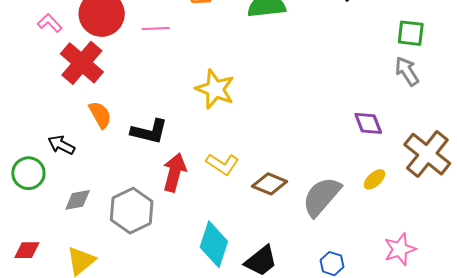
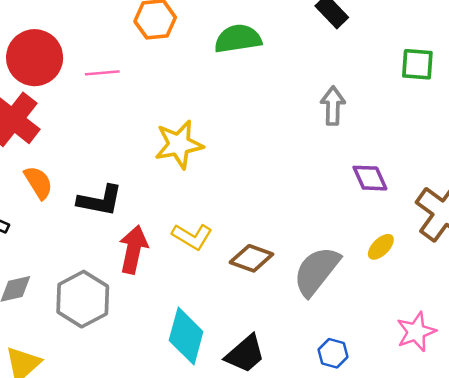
gray arrow: (407, 71) -> (333, 106), moved, turned 36
yellow star: (215, 89) -> (179, 144), turned -30

